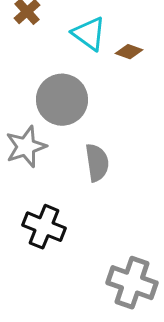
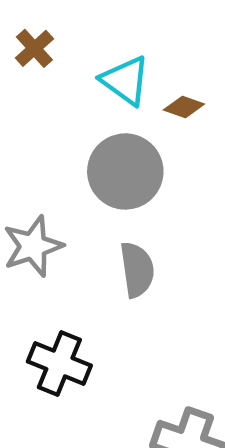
gray circle: (62, 100) -> (125, 171), moved

